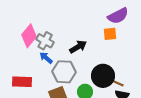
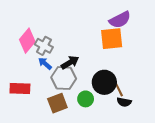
orange square: (110, 34) -> (112, 39), size x1.6
black arrow: (78, 47) -> (70, 62), moved
brown line: (117, 83) -> (119, 90), turned 40

